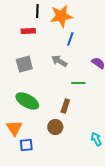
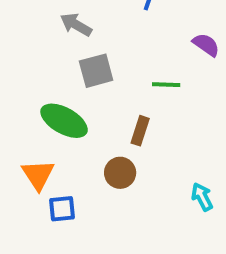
gray arrow: (59, 61) -> (76, 25), moved
gray square: (24, 64) -> (96, 71), moved

